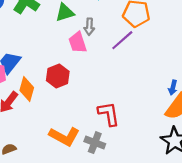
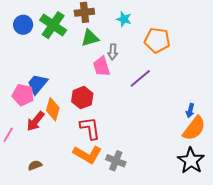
purple line: (122, 40) -> (140, 78), moved
red L-shape: (109, 114) -> (90, 128), moved

